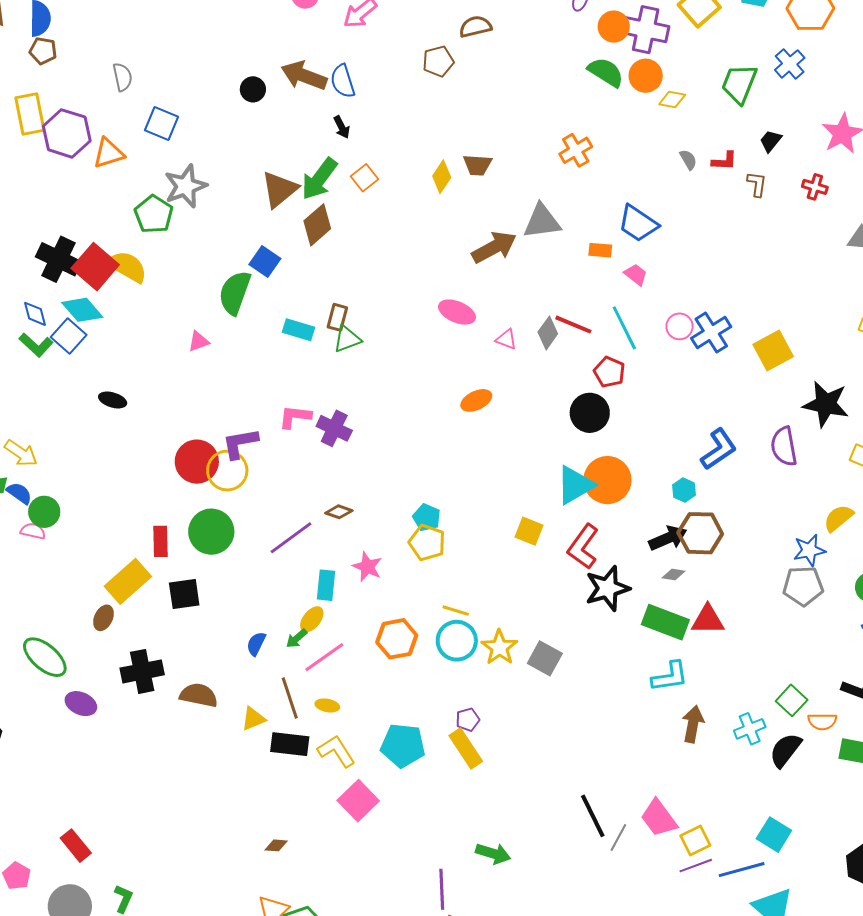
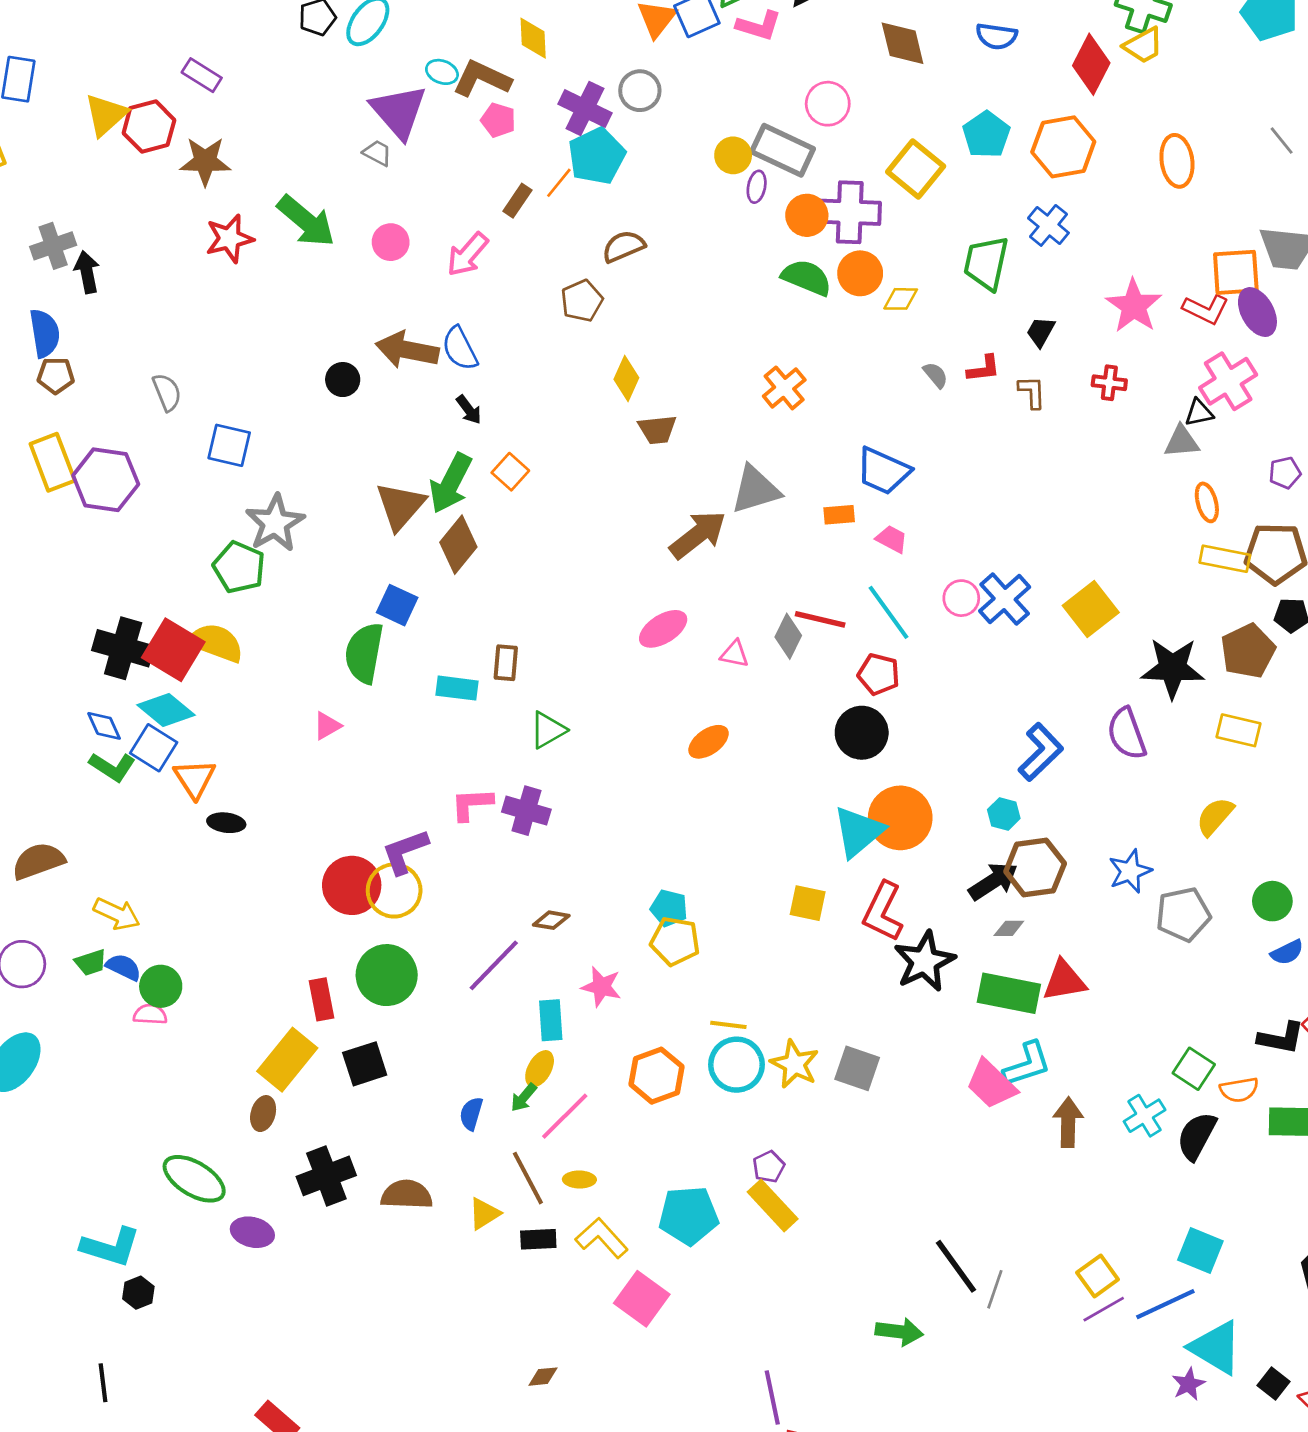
orange triangle: (108, 153) -> (195, 779), moved, turned -36
yellow diamond: (442, 177) -> (626, 379), moved
pink ellipse: (457, 312) -> (663, 629), turned -45
green triangle: (347, 339) -> (548, 730), moved
blue star: (809, 550) -> (1130, 871), moved
black rectangle: (290, 744) -> (538, 1239), size x0.7
pink trapezoid: (659, 818) -> (991, 1084), moved
green arrow: (493, 853) -> (899, 1332), moved

